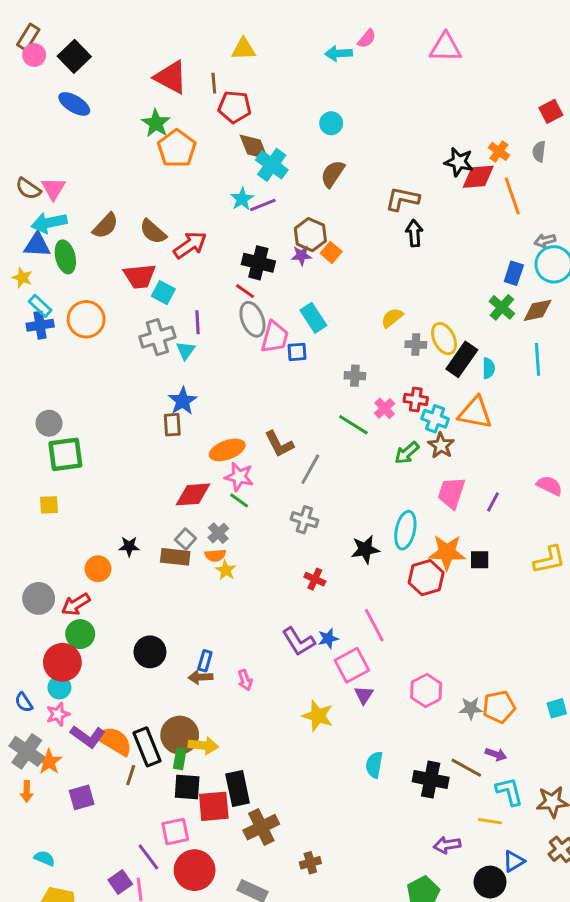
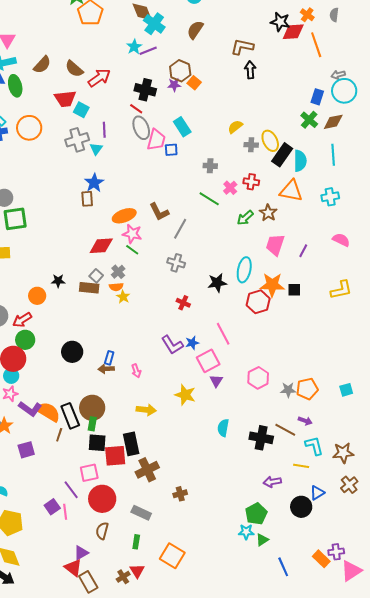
cyan semicircle: (489, 368) -> (300, 161), size x1.5
cyan cross: (435, 419) -> (330, 197), moved, turned -30
yellow arrow: (203, 745) -> (146, 410), moved

